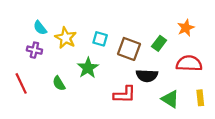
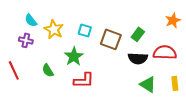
orange star: (186, 28) -> (173, 20), moved
black semicircle: (147, 76) -> (138, 58), moved
red L-shape: (125, 95) -> (84, 80), moved

